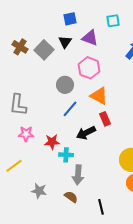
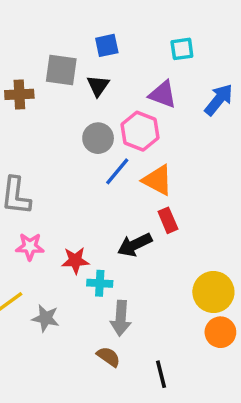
purple triangle: (90, 38) -> (163, 94), moved
brown cross: (20, 47) -> (19, 94), turned -35
gray square: (44, 50) -> (61, 70), moved, turned -36
gray circle: (65, 85) -> (98, 138), moved
blue line: (70, 109) -> (117, 171), moved
gray star: (39, 191) -> (46, 318), moved

